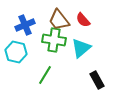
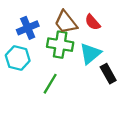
black rectangle: (97, 80) -> (108, 74), moved

